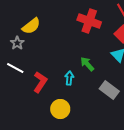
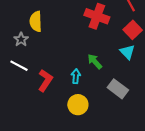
yellow semicircle: (31, 26) -> (36, 21), turned 126
yellow circle: (60, 109) -> (78, 105), moved

